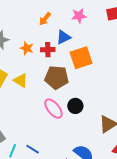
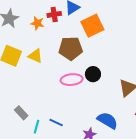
red cross: (48, 50) -> (54, 14), moved
pink ellipse: (53, 109) -> (72, 80), turned -50

